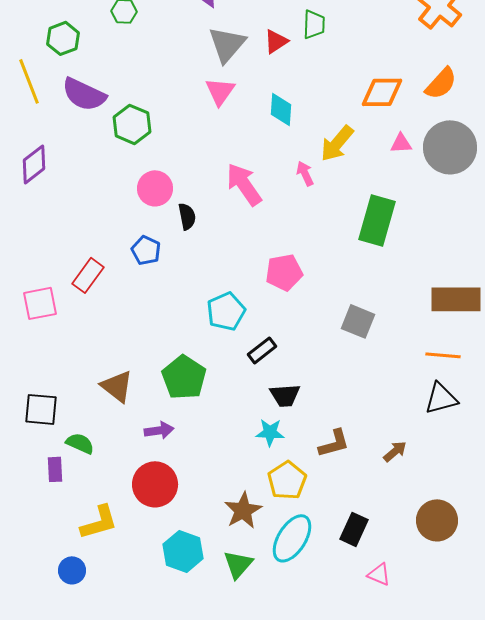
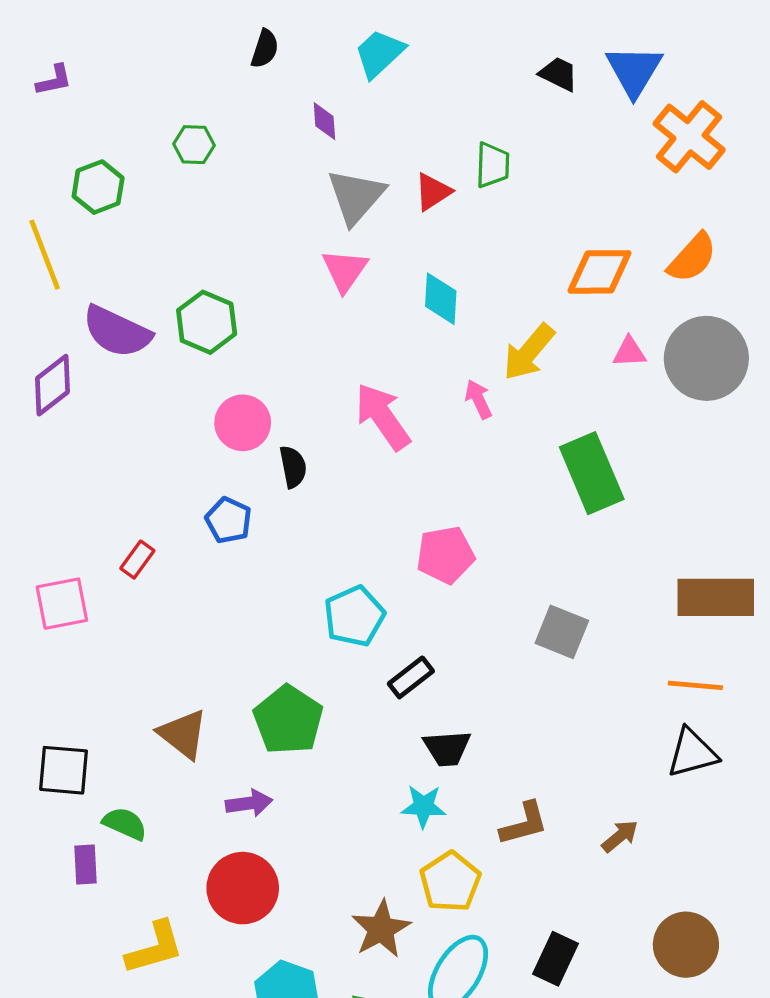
purple semicircle: (84, 94) -> (117, 332), moved
green rectangle: (377, 220) -> (592, 473), turned -39
red rectangle: (88, 275) -> (137, 560), size x0.7

